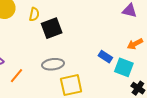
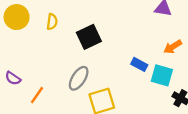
black square: (52, 28) -> (89, 37), moved
gray ellipse: (53, 64) -> (79, 78), turned -45

